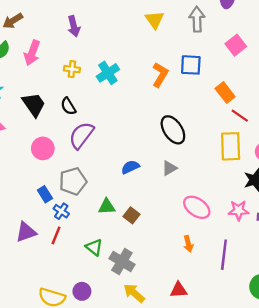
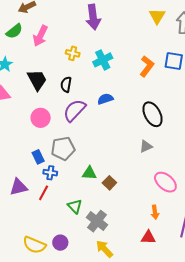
yellow triangle: (154, 20) -> (157, 16), moved
purple arrow: (74, 26) -> (93, 17), moved, size x1.4
black semicircle: (68, 106) -> (66, 84), turned 35
blue semicircle: (130, 167) -> (105, 99), moved
blue cross: (61, 211) -> (50, 173), turned -32
red triangle: (179, 290) -> (148, 237), moved

